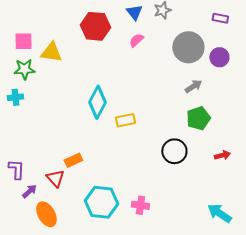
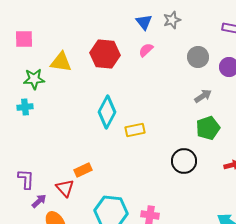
red hexagon: (95, 26) -> (105, 54), moved
pink square: (23, 41) -> (24, 39), moved
gray circle: (188, 47) -> (198, 57), size x0.7

